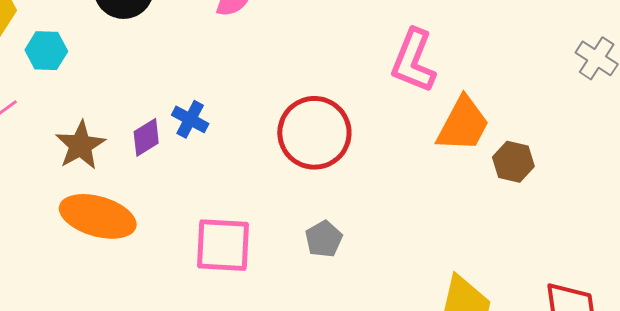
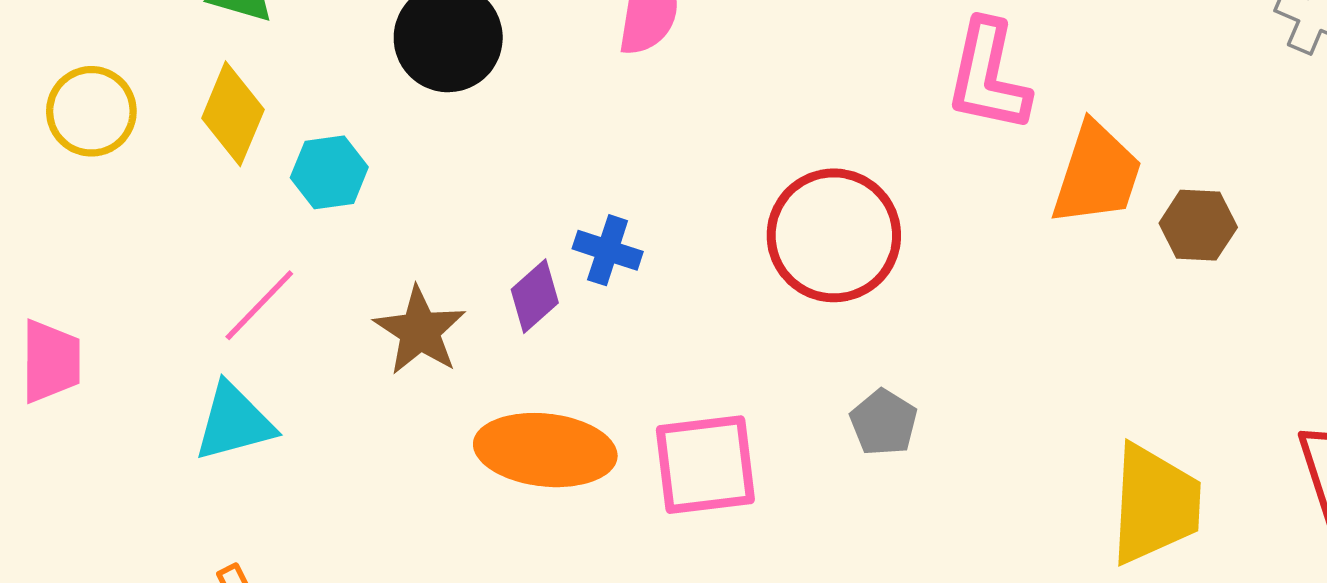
orange ellipse: (98, 216) -> (545, 450), moved

